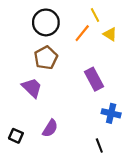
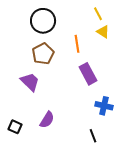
yellow line: (95, 15) -> (98, 14), moved
orange line: (82, 33) -> (77, 44), moved, turned -48

